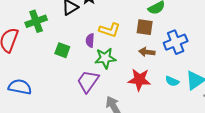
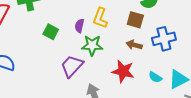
yellow L-shape: (110, 30) -> (100, 18), turned 85

